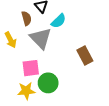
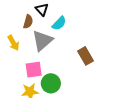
brown semicircle: (26, 18) -> (28, 22), turned 32
gray triangle: (41, 38) -> (42, 40), turned 35

